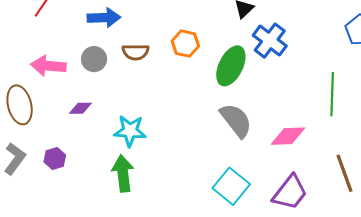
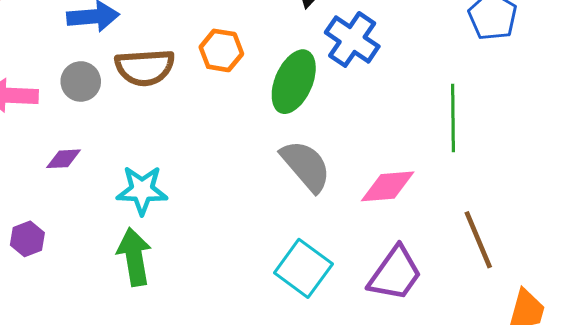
brown semicircle: (136, 52) -> (145, 67), size x1.4

